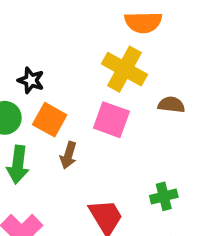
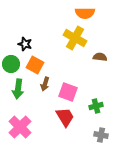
pink square: (111, 120) -> (68, 92), moved

